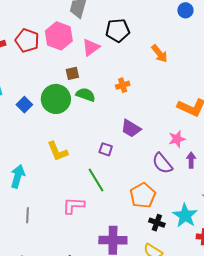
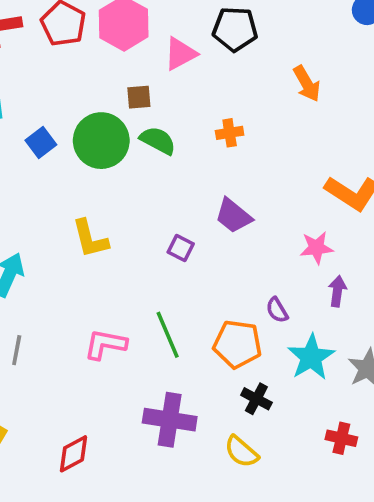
purple semicircle: (162, 163) -> (277, 310), moved, size x0.6
green line: (96, 180) -> (168, 335), moved
orange pentagon: (143, 195) -> (237, 344), turned 30
cyan star: (185, 216) -> (311, 357), moved

